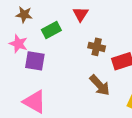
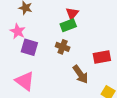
green rectangle: (51, 30) -> (68, 25), moved
brown cross: (97, 47) -> (63, 47), moved

